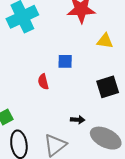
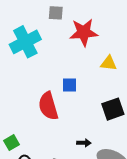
red semicircle: (43, 82) -> (48, 106), size x1.8

